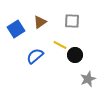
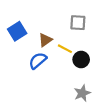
brown triangle: (40, 22) -> (45, 40), moved
gray star: (88, 79) -> (82, 93), moved

